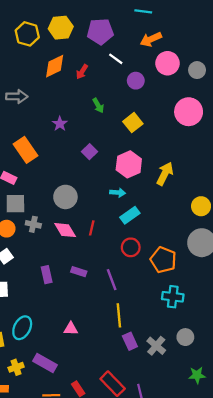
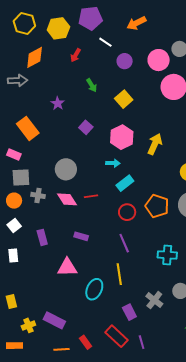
yellow hexagon: (61, 28) -> (58, 28), moved
pink circle: (167, 63) -> (159, 60), moved
orange diamond: (55, 66) -> (35, 57), moved
red line: (92, 228) -> (91, 196), turned 72
orange pentagon: (163, 260) -> (157, 206), moved
purple rectangle: (47, 275) -> (42, 237), moved
purple line: (112, 280) -> (124, 243), moved
cyan ellipse: (22, 328) -> (94, 289), moved
pink triangle: (71, 329) -> (67, 267), moved, size x1.5
purple rectangle: (130, 341) -> (129, 312), moved

